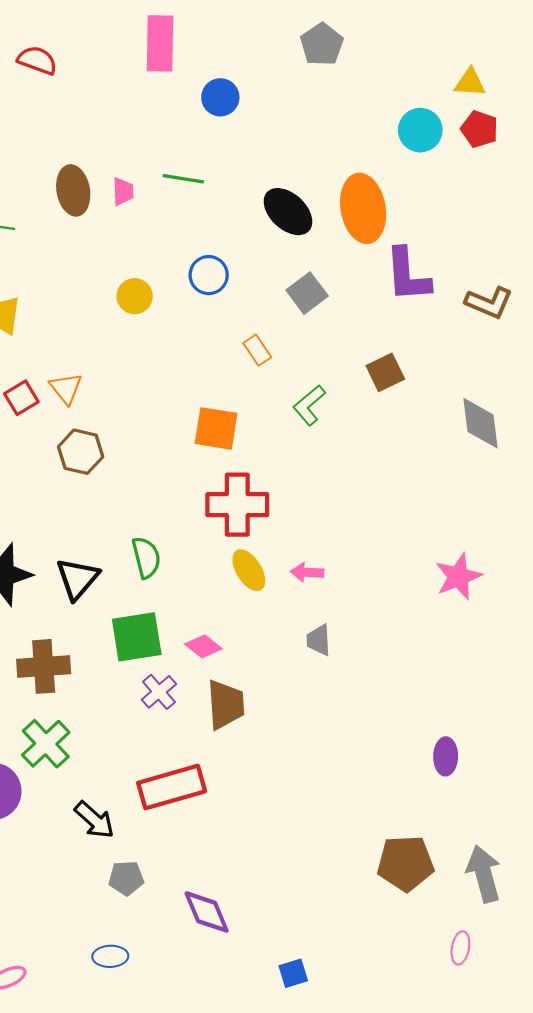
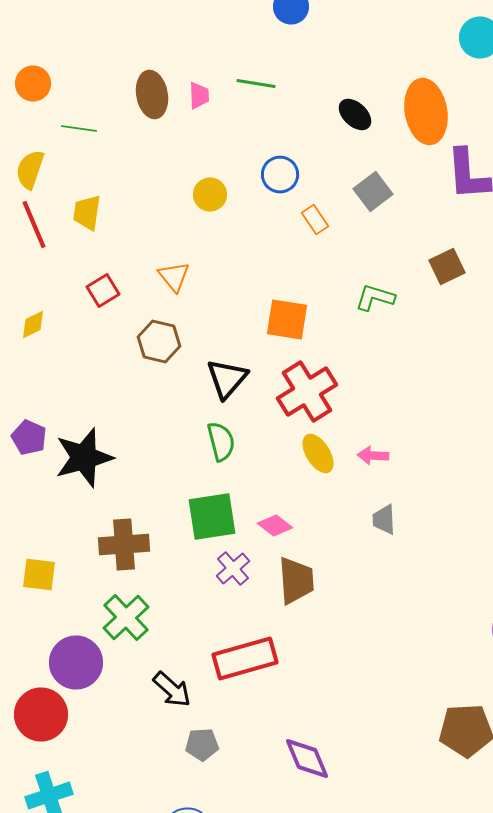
black ellipse: (288, 212) -> (355, 114), size x0.7
orange rectangle: (257, 350) -> (315, 220), moved
orange triangle: (66, 388) -> (174, 276), moved
green L-shape: (309, 405) -> (375, 298), turned 57
red cross: (237, 505) -> (307, 392), turned -32
black triangle: (77, 579) -> (227, 378), moved
purple diamond: (207, 912) -> (307, 758), moved

